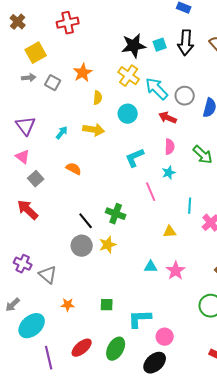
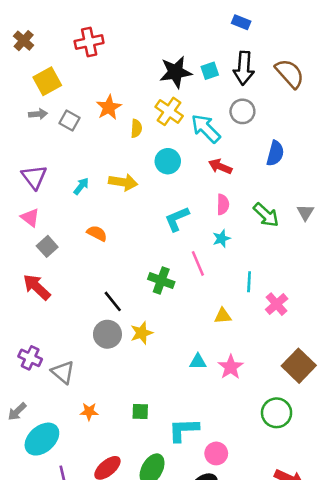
gray circle: (185, 96) -> (242, 111), moved
yellow semicircle: (98, 98) -> (136, 128), moved
green cross: (116, 214) -> (161, 280), moved

